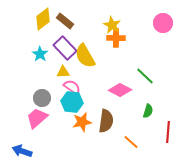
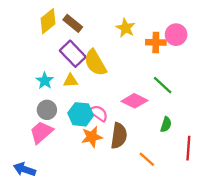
pink circle: (163, 23) -> (176, 35), moved
orange cross: (116, 38) -> (156, 42), moved
cyan star: (40, 54) -> (45, 81), moved
pink semicircle: (72, 87) -> (99, 113), moved

